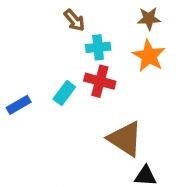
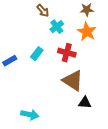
cyan cross: (98, 47) -> (57, 27), turned -32
red cross: (100, 81) -> (67, 53), moved

